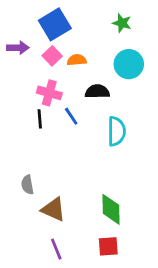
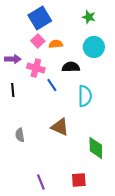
purple arrow: (18, 48) -> (13, 59), moved
black line: (40, 119) -> (13, 90), moved
brown triangle: (53, 209) -> (60, 127), moved
green diamond: (111, 209) -> (96, 148), moved

